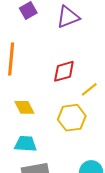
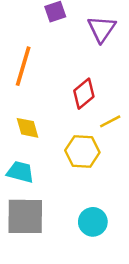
purple triangle: (68, 17) -> (102, 29), turned -45
red diamond: (64, 71) -> (84, 94), turned -35

